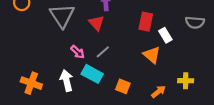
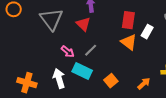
white rectangle: (165, 35) -> (147, 32), turned 64
orange triangle: (152, 55) -> (129, 42), moved
orange square: (123, 86) -> (111, 81), turned 32

